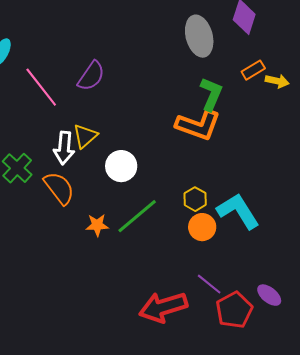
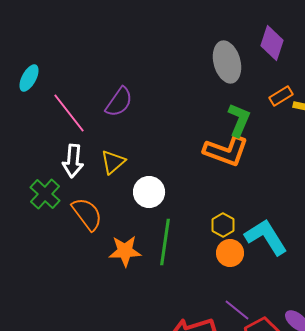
white arrow: (64, 148) -> (73, 161), moved
green line: (137, 216) -> (165, 242), turned -42
orange star: (97, 225) -> (125, 251), size x1.4

